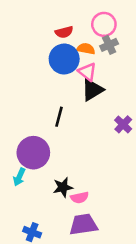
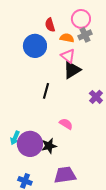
red semicircle: (64, 32) -> (50, 25), turned 88
blue circle: (64, 59) -> (35, 46), moved
purple circle: (33, 153) -> (30, 144), moved
pink semicircle: (80, 198) -> (66, 124), moved, turned -136

